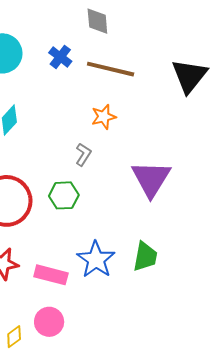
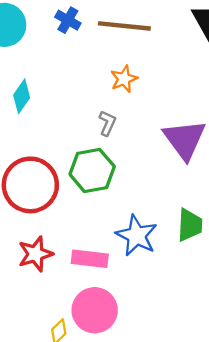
green hexagon: (64, 195) -> (92, 170), size x1.4
pink circle: (49, 322) -> (95, 310), size x1.4

